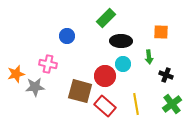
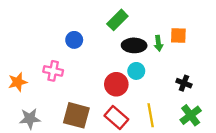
green arrow: (149, 57) -> (158, 43), moved
gray star: (35, 87) -> (30, 119), moved
brown square: (80, 91) -> (76, 115), moved

